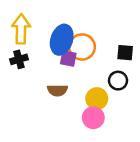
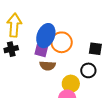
purple square: (68, 59) -> (41, 50), moved
brown semicircle: (57, 90) -> (48, 66), moved

